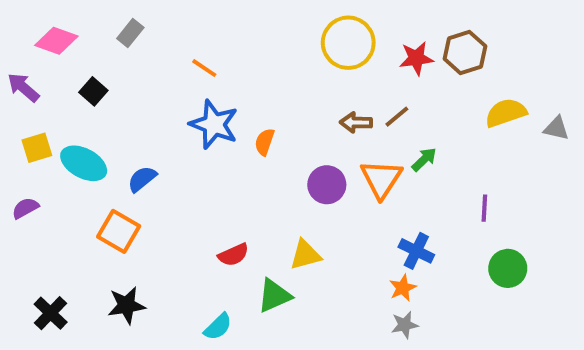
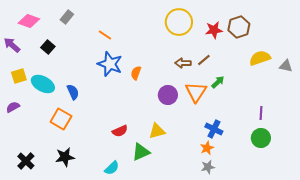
blue semicircle: (142, 179) -> (73, 92), turned 105
purple line: (484, 208) -> (261, 113), moved

